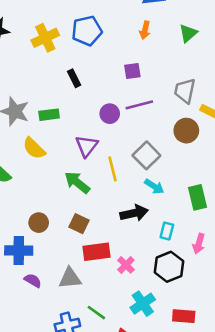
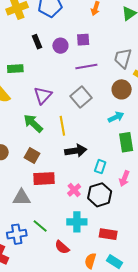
purple circle: (110, 114) -> (60, 46), moved
gray square: (146, 155) -> (81, 97), moved
yellow line: (112, 169) -> (62, 126), moved
cyan arrow: (154, 186) -> (116, 117), moved, turned -63
pink cross: (126, 265) -> (74, 190), moved
cyan cross: (143, 304) -> (77, 222), turned 30

